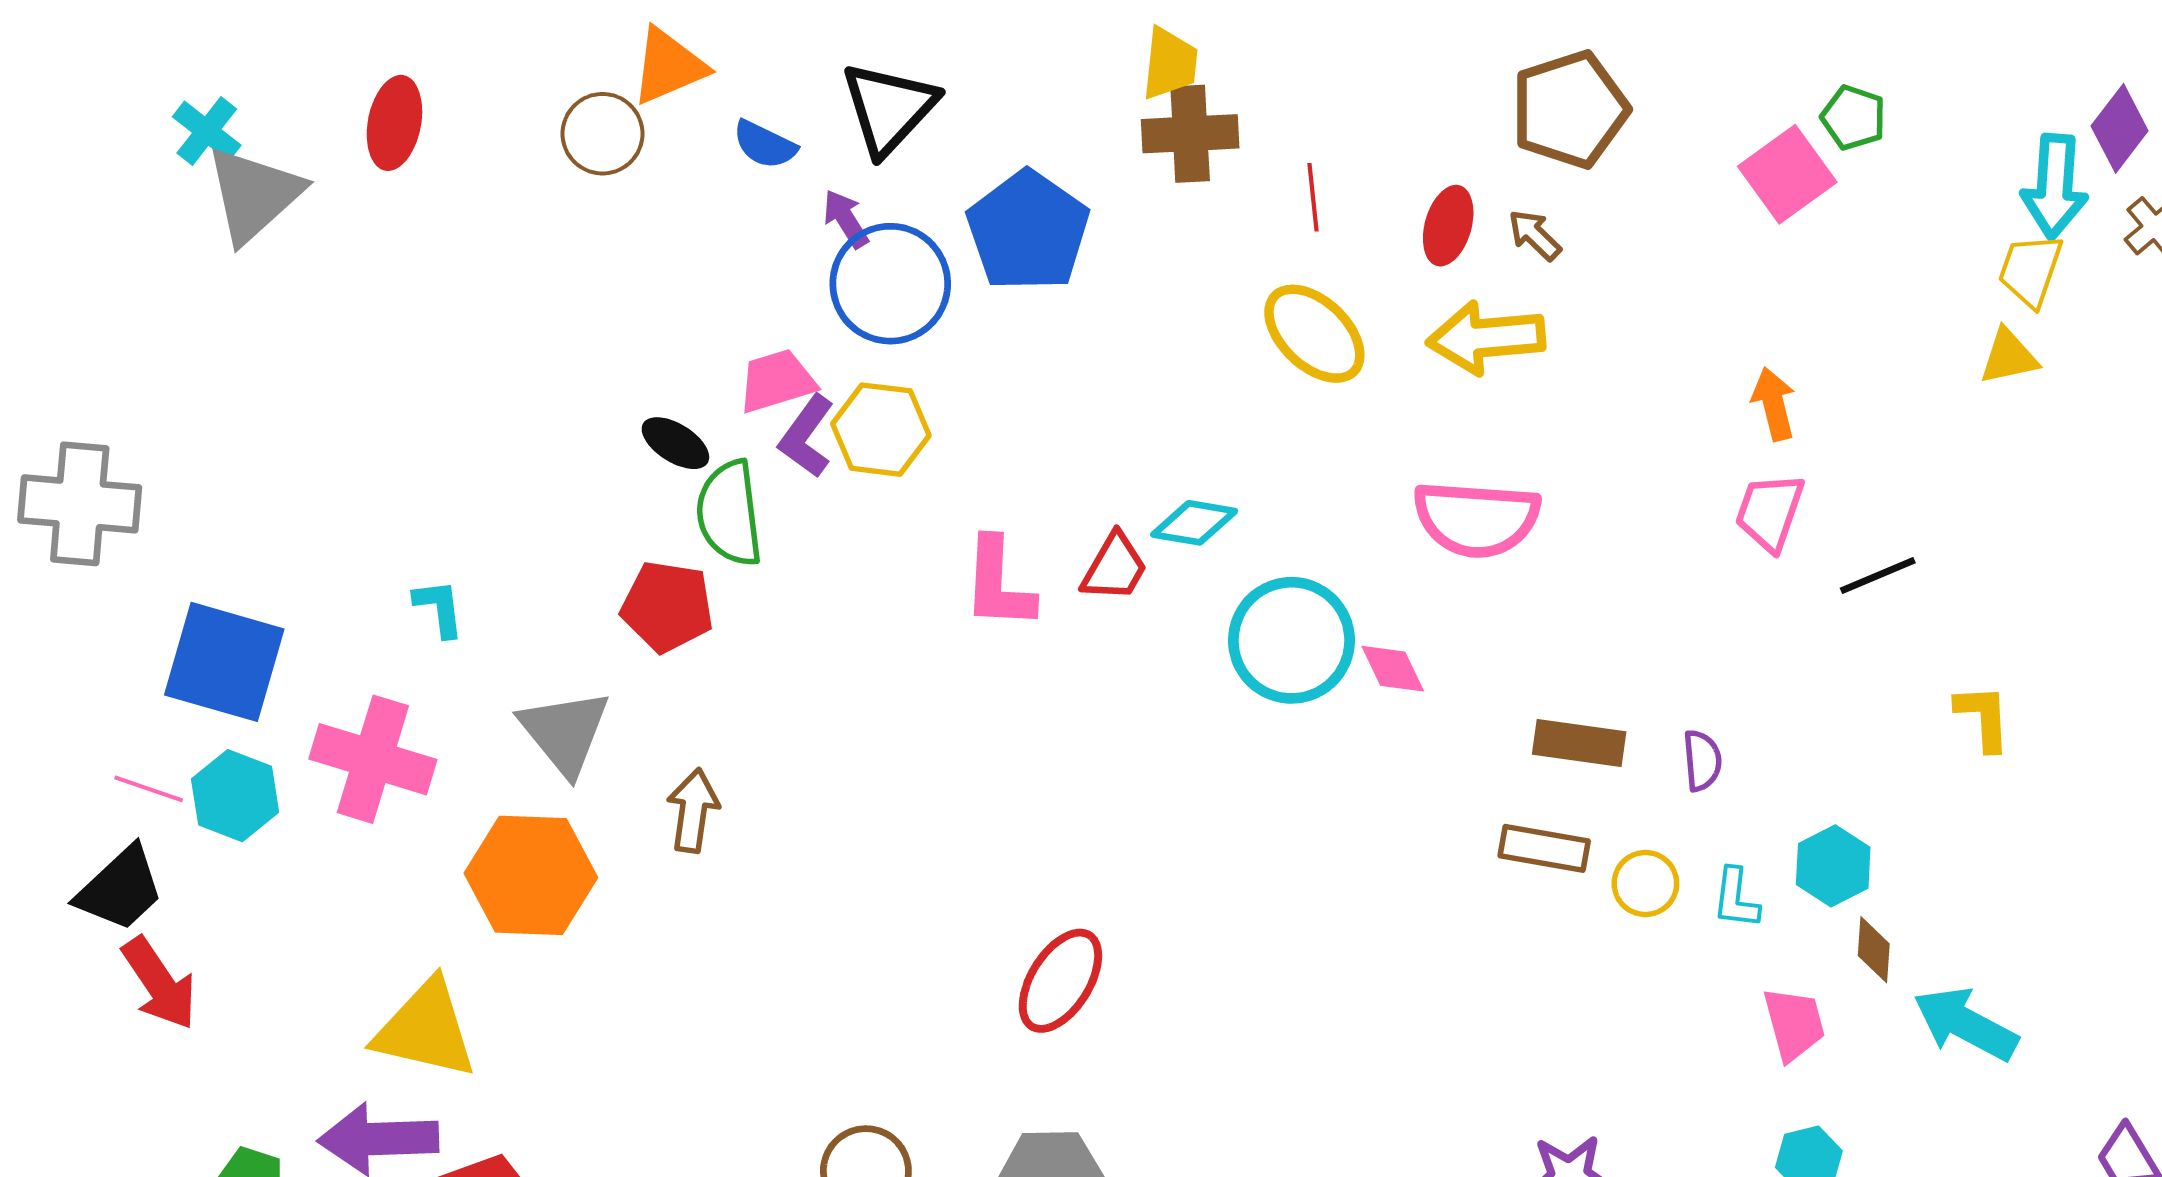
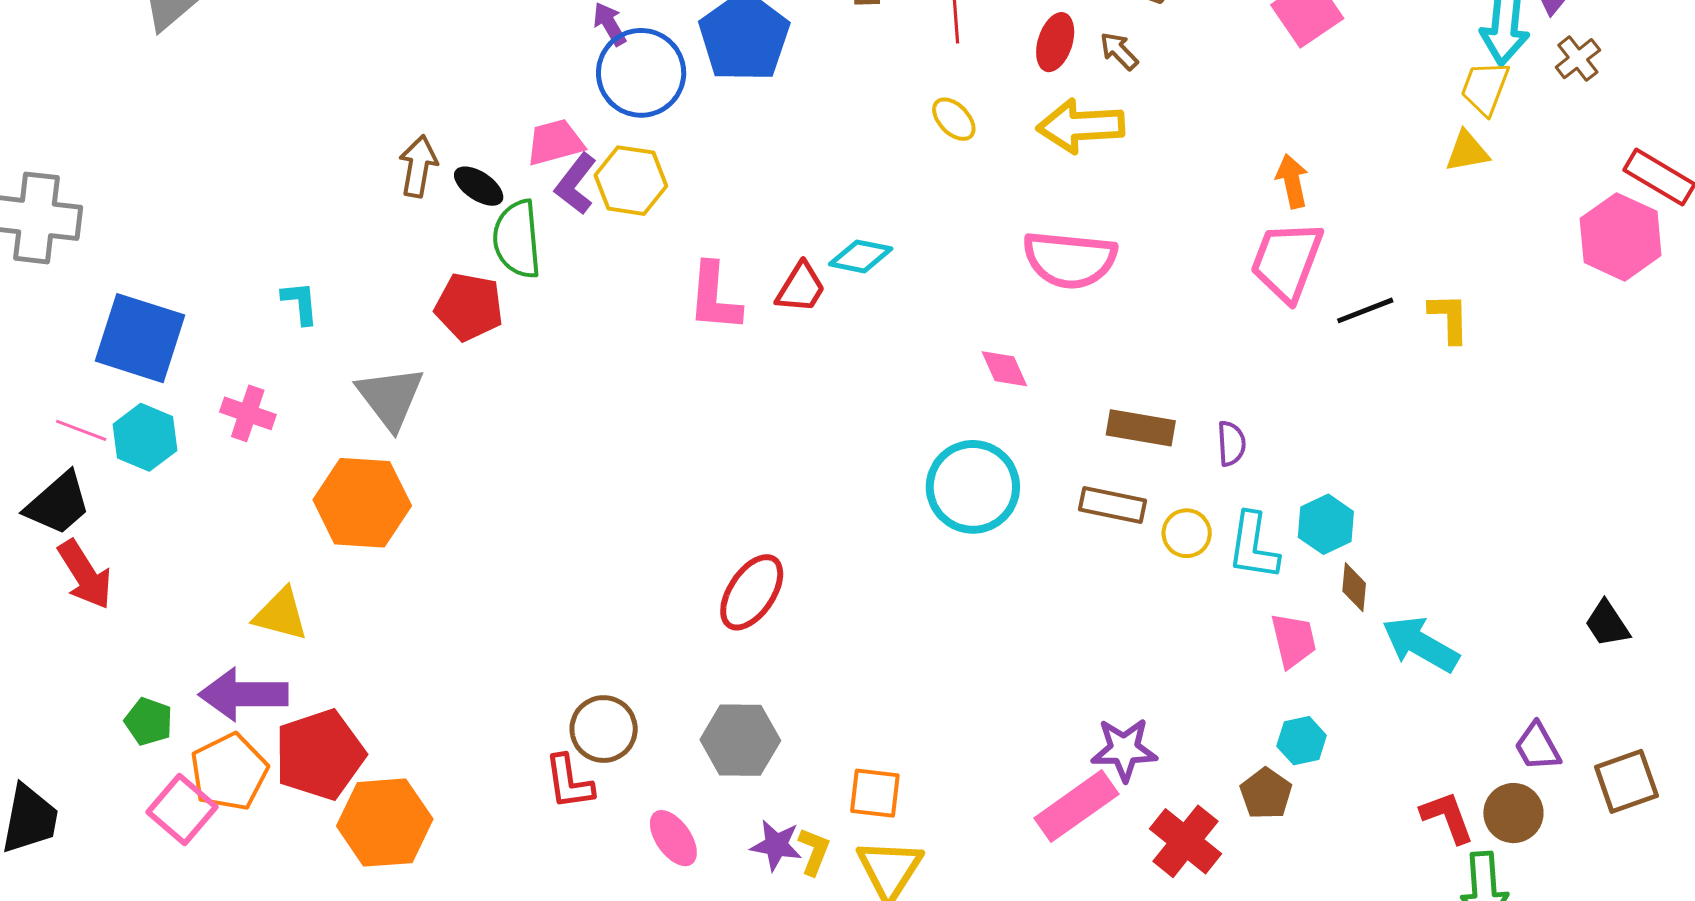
yellow ellipse: (1314, 334) -> (954, 119), size x0.6
pink trapezoid: (1770, 512) -> (1287, 261), size x1.4
cyan circle: (1291, 640) -> (973, 487), moved
yellow L-shape: (1983, 717) -> (1449, 318), moved
pink cross: (373, 759) -> (248, 413), size x0.6
brown arrow: (693, 811) -> (418, 166), moved
cyan L-shape: (1736, 898) -> (1253, 546), size x1.5
yellow triangle: (426, 1029) -> (281, 614), size x0.7

